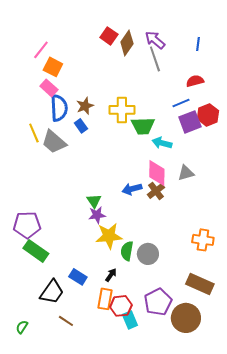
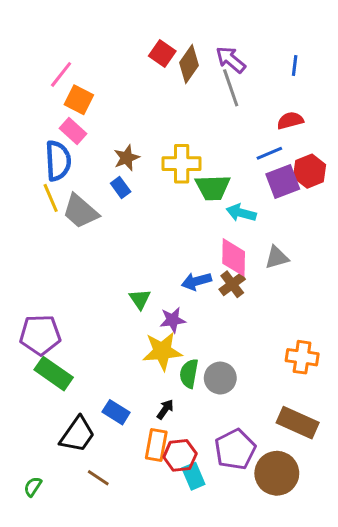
blue semicircle: (59, 108) -> (58, 161), moved
purple star: (97, 215) -> (173, 320), moved

